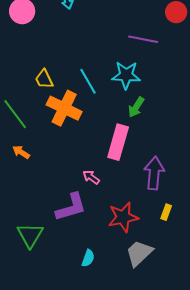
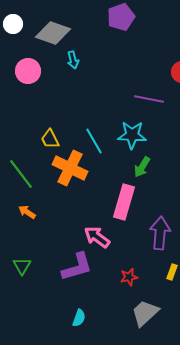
pink arrow: (91, 177) -> (97, 237), size x1.5
red star: (123, 217) -> (129, 277), size x0.6
green triangle: (30, 235) -> (22, 266), moved, size x0.7
cyan semicircle: (88, 258) -> (79, 318), moved

